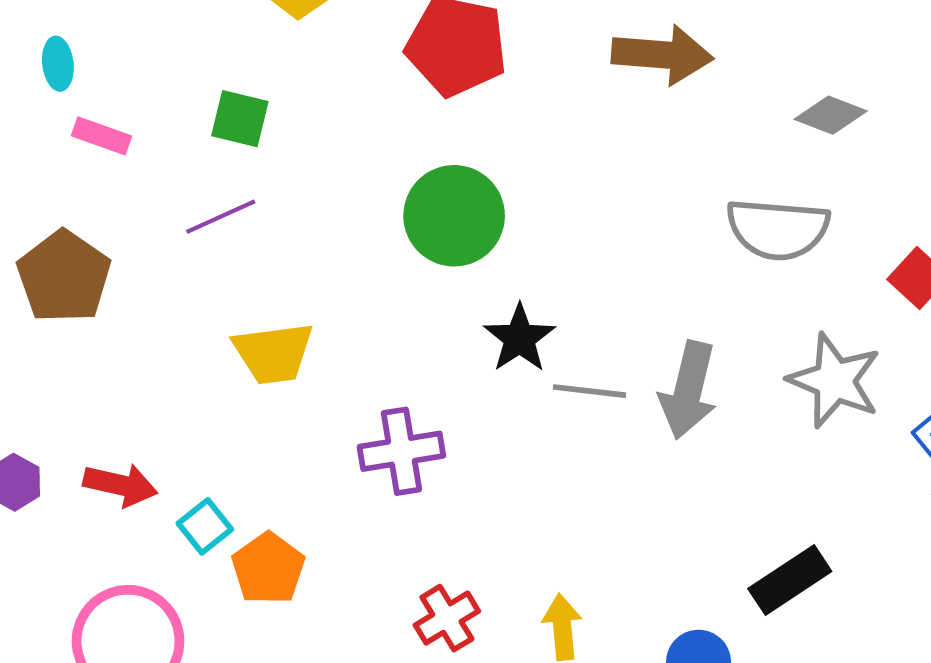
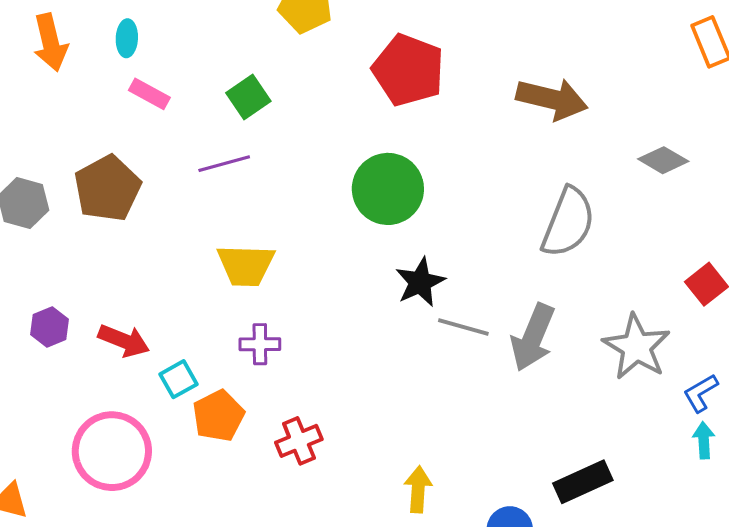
green square: (240, 119) -> (248, 97), turned 33
gray semicircle: (778, 229) -> (568, 222), moved, turned -82
purple cross: (401, 451) -> (260, 344), moved, size x0.7
red cross: (447, 618) -> (299, 441), moved

